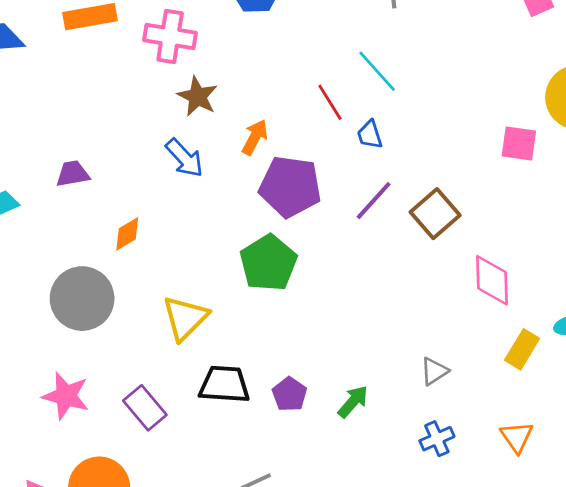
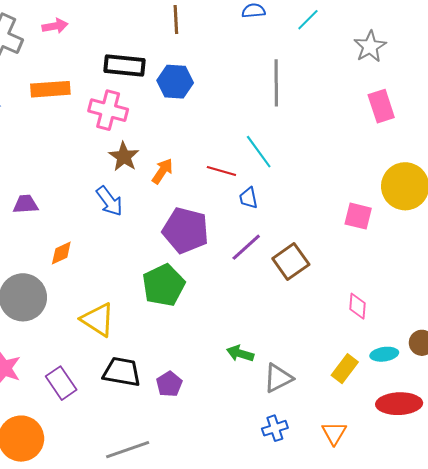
red line: (330, 102) -> (221, 171), turned -48
orange arrow: (255, 137) -> (162, 171), moved
pink diamond: (492, 280) -> (357, 306), moved, size x0.7
yellow triangle: (185, 318) -> (98, 320), turned -48
gray triangle: (434, 371) -> (278, 378), size x1.4
green arrow: (353, 402) -> (240, 353), moved, turned -120

